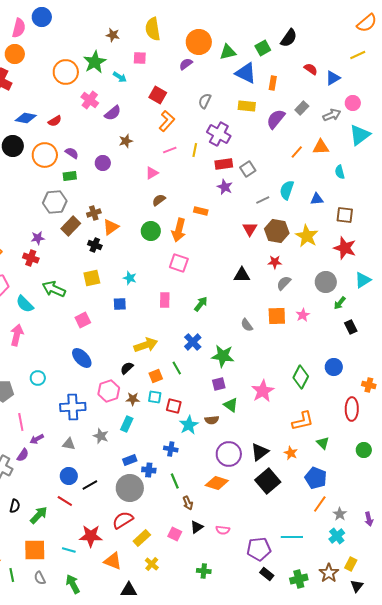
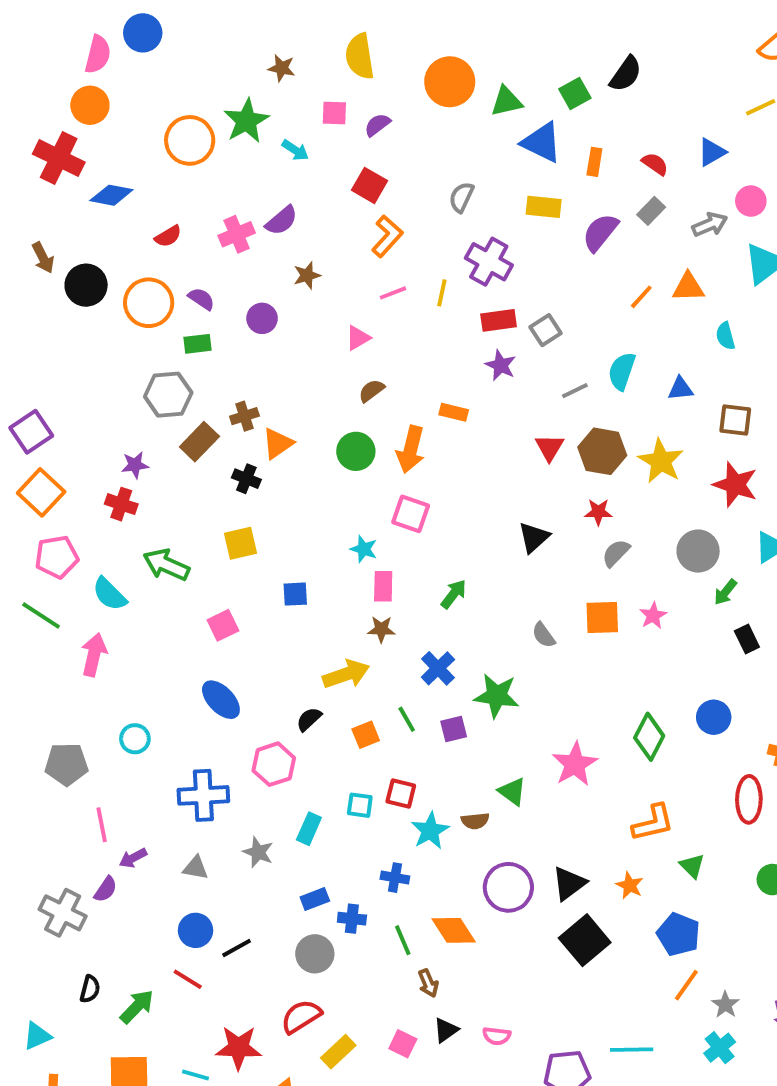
purple semicircle: (186, 64) -> (377, 125), moved
red semicircle: (311, 69) -> (655, 164), moved
pink cross: (90, 100) -> (237, 234), moved, turned 30
blue diamond: (26, 118) -> (111, 195), moved
black triangle: (242, 275) -> (534, 537), turned -42
cyan star: (130, 278) -> (364, 549), moved
purple square: (219, 384) -> (454, 729), moved
cyan square: (155, 397) -> (360, 805), moved
brown star: (133, 399) -> (381, 629), moved
orange diamond: (217, 483) -> (454, 930), moved, turned 40
gray circle: (130, 488) -> (315, 954), size x0.7

